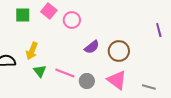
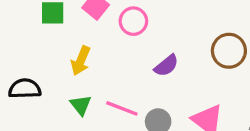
yellow arrow: (32, 51) -> (81, 61), moved
brown circle: (119, 51) -> (229, 51), moved

